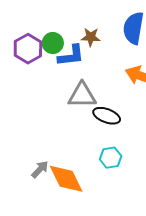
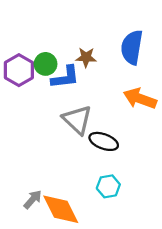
gray triangle: (82, 95) -> (77, 120), turned 44

